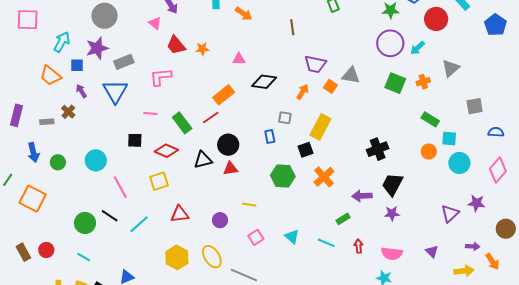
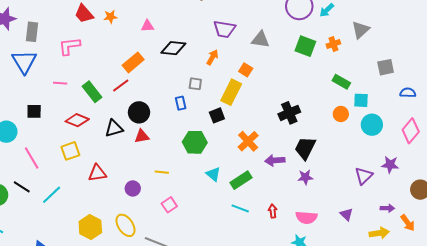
gray rectangle: (124, 62) -> (32, 32), turned -60
orange square: (330, 86) -> (246, 70), moved
black square: (135, 140) -> (34, 111), moved
orange cross: (324, 177) -> (248, 141), moved
red triangle: (180, 214) -> (97, 173), moved
green rectangle: (343, 219) -> (241, 180), moved, size x1.5
cyan triangle: (292, 237) -> (213, 174), moved

